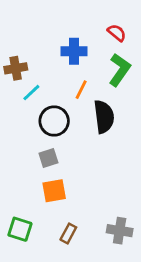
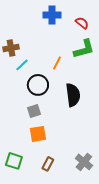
blue cross: (74, 51) -> (52, 15), moved
green L-shape: (120, 70) -> (84, 49), turned 40
black semicircle: (104, 117) -> (73, 95), moved
gray cross: (120, 231) -> (84, 162), turned 30

